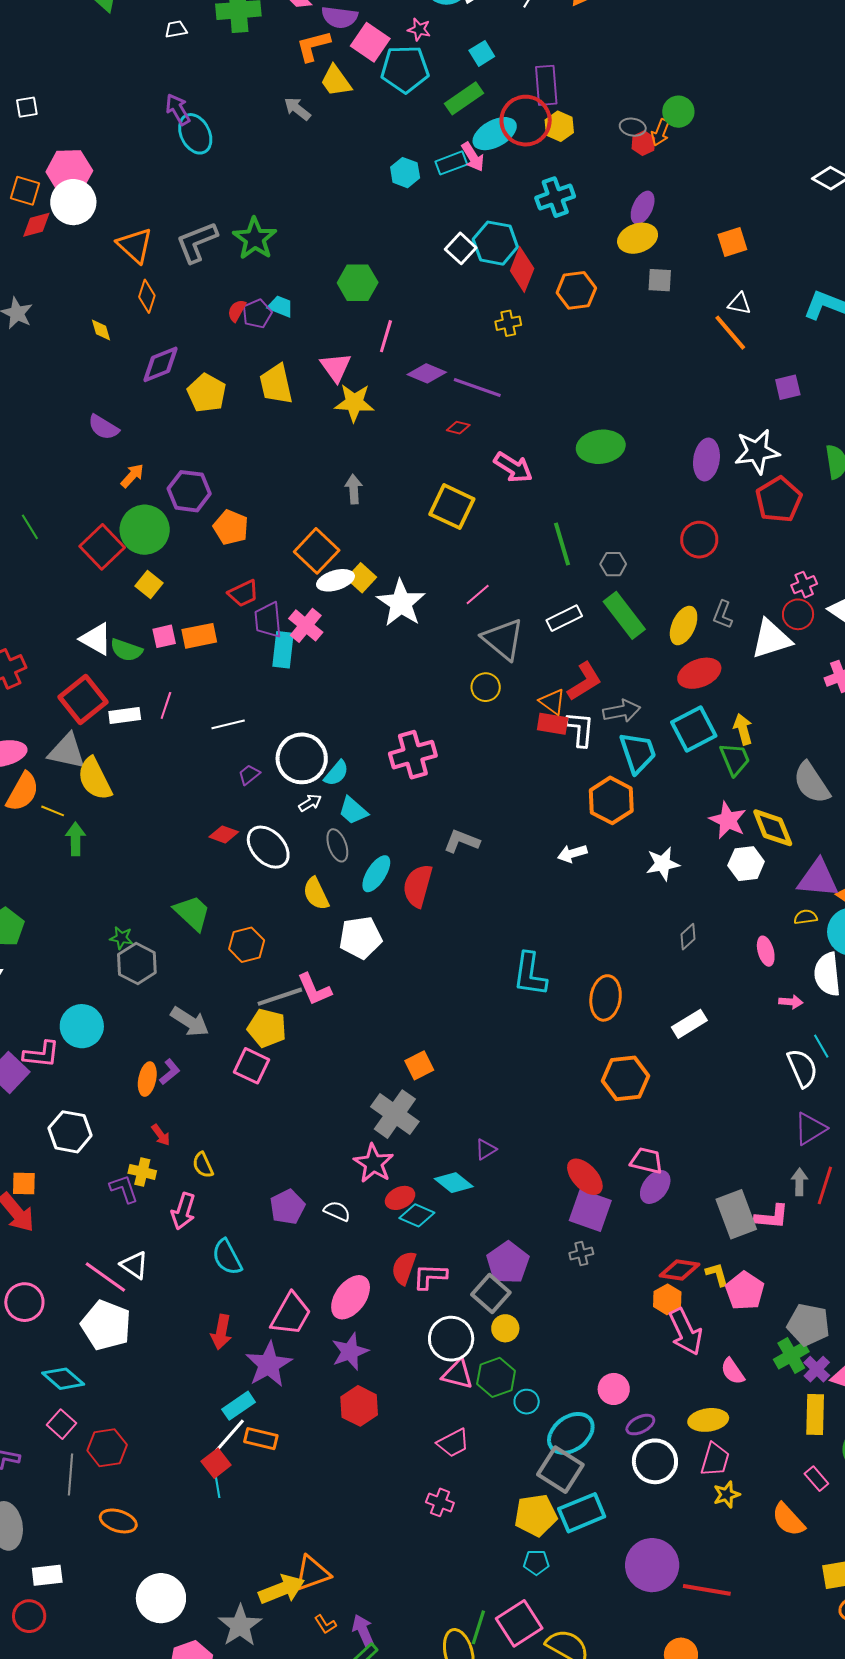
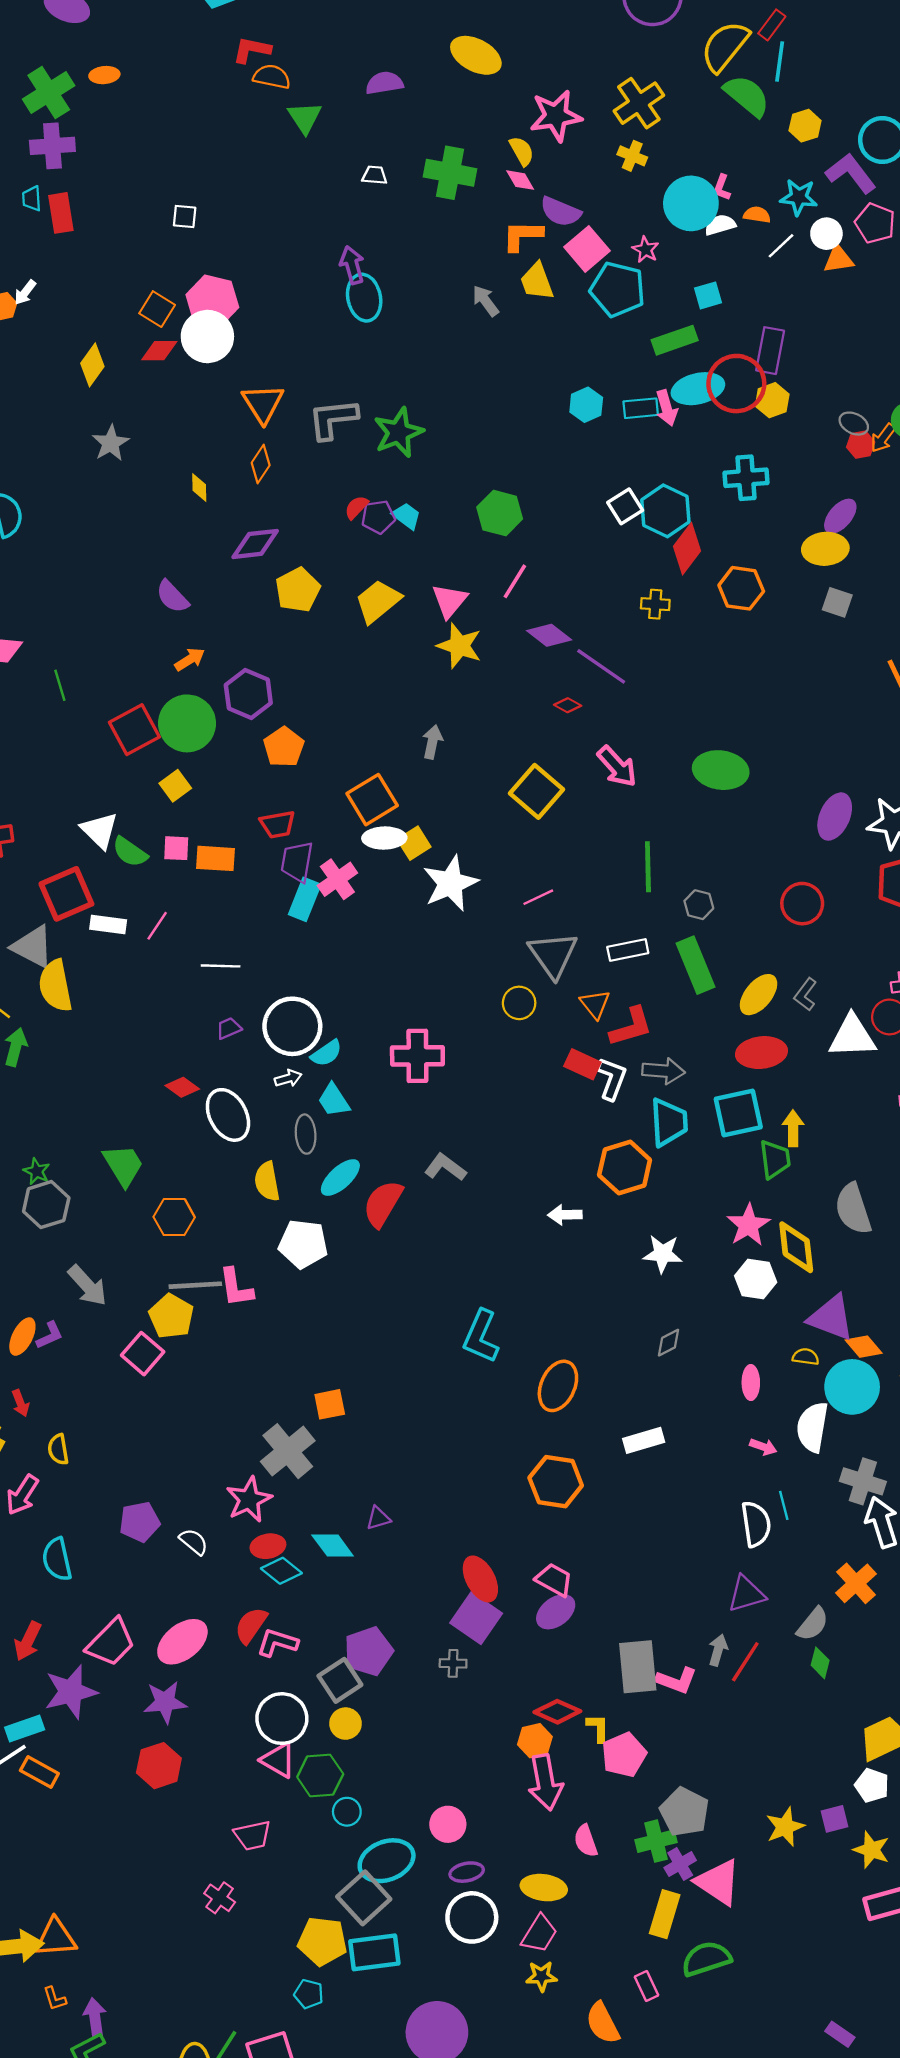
yellow trapezoid: (276, 384) -> (378, 601), turned 48
orange triangle: (552, 702) -> (595, 1004), moved

